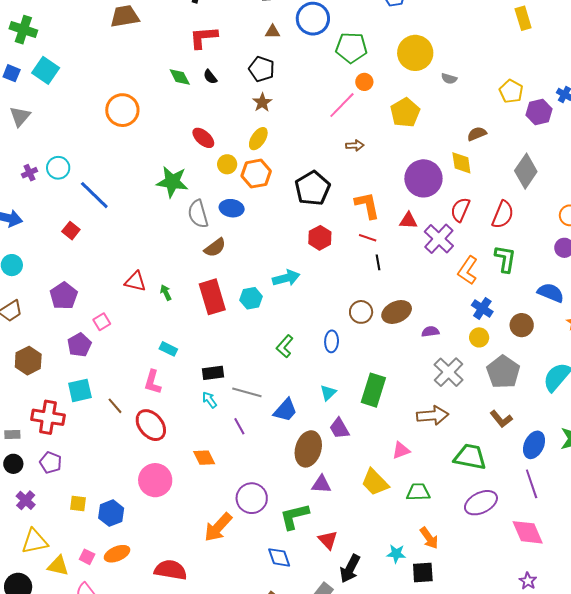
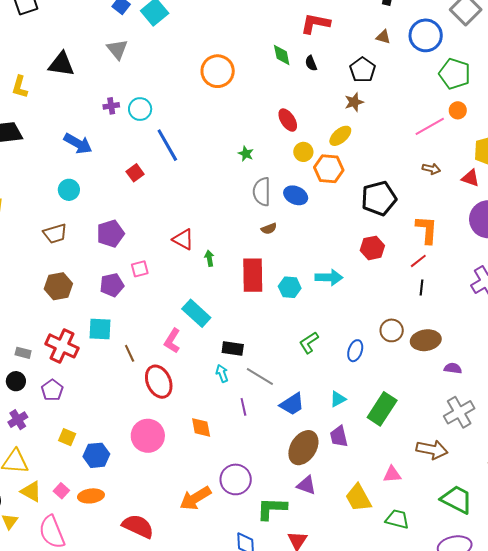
gray triangle: (20, 116) -> (117, 49), turned -35
green star: (172, 182) -> (246, 154), size x0.5
red triangle: (408, 221) -> (471, 178), moved
red line: (368, 238) -> (418, 261), turned -72
brown semicircle: (215, 248) -> (269, 229), size x0.7
cyan rectangle: (168, 349) -> (196, 313), size x1.6

